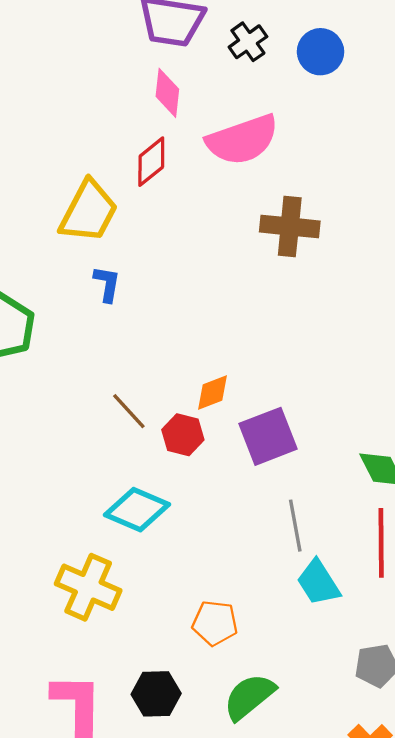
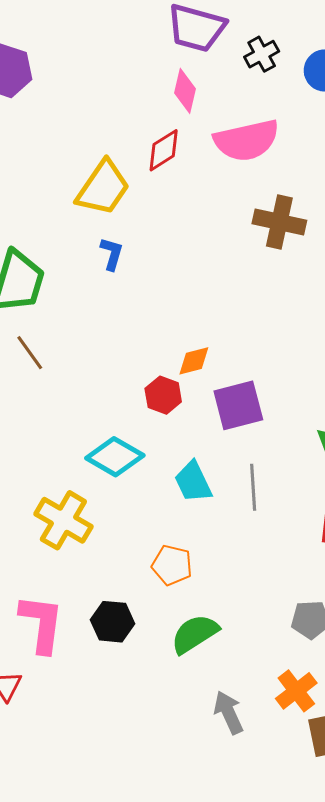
brown line: (129, 411) -> (30, 353), moved
cyan trapezoid: (318, 583) -> (193, 482), moved

